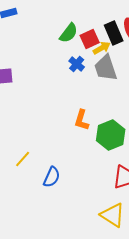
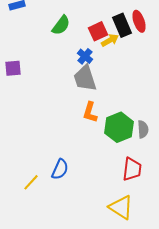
green semicircle: (69, 33) -> (61, 25), moved
gray trapezoid: (106, 68) -> (85, 78), moved
yellow line: (23, 159) -> (31, 182), moved

